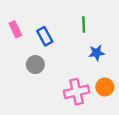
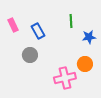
blue star: (97, 53) -> (89, 37), moved
orange circle: (105, 87) -> (85, 64), moved

